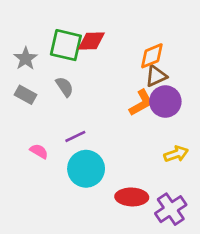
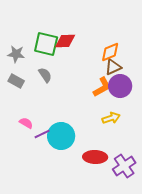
gray star: (26, 59) -> (16, 54), turned -30
purple line: (75, 136) -> (42, 134), moved
yellow arrow: (176, 154) -> (111, 118), moved

